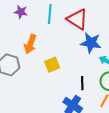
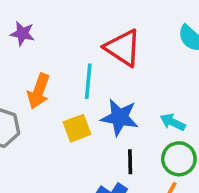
cyan line: (50, 14) -> (88, 81), moved
blue star: (91, 43) -> (120, 117), moved

